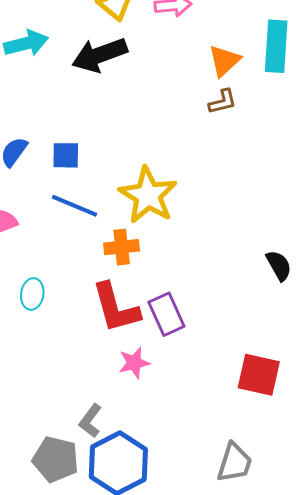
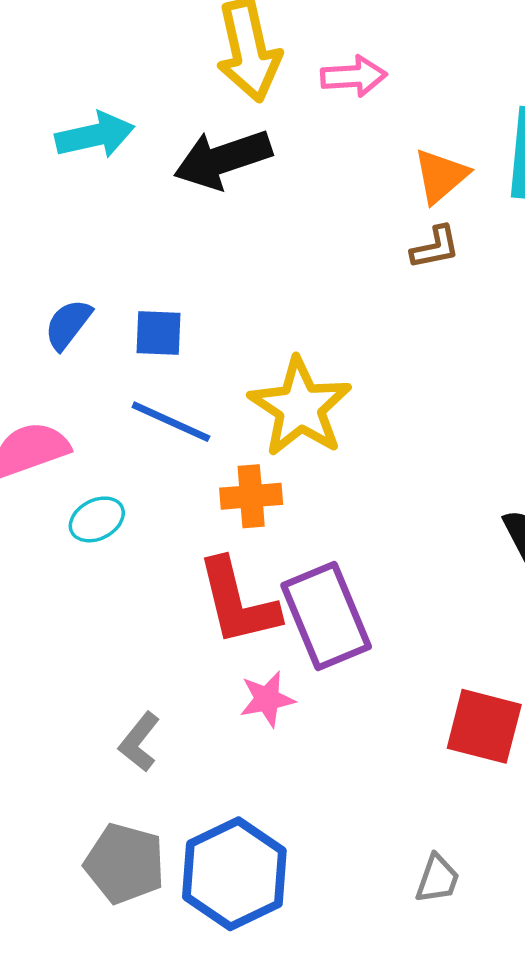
cyan ellipse: (32, 294) -> (97, 519), moved, turned 52
purple rectangle: (166, 314) -> (326, 616), size x1.4
gray L-shape: (90, 421) -> (139, 742), moved
gray trapezoid: (235, 463) -> (437, 879), size x0.7

